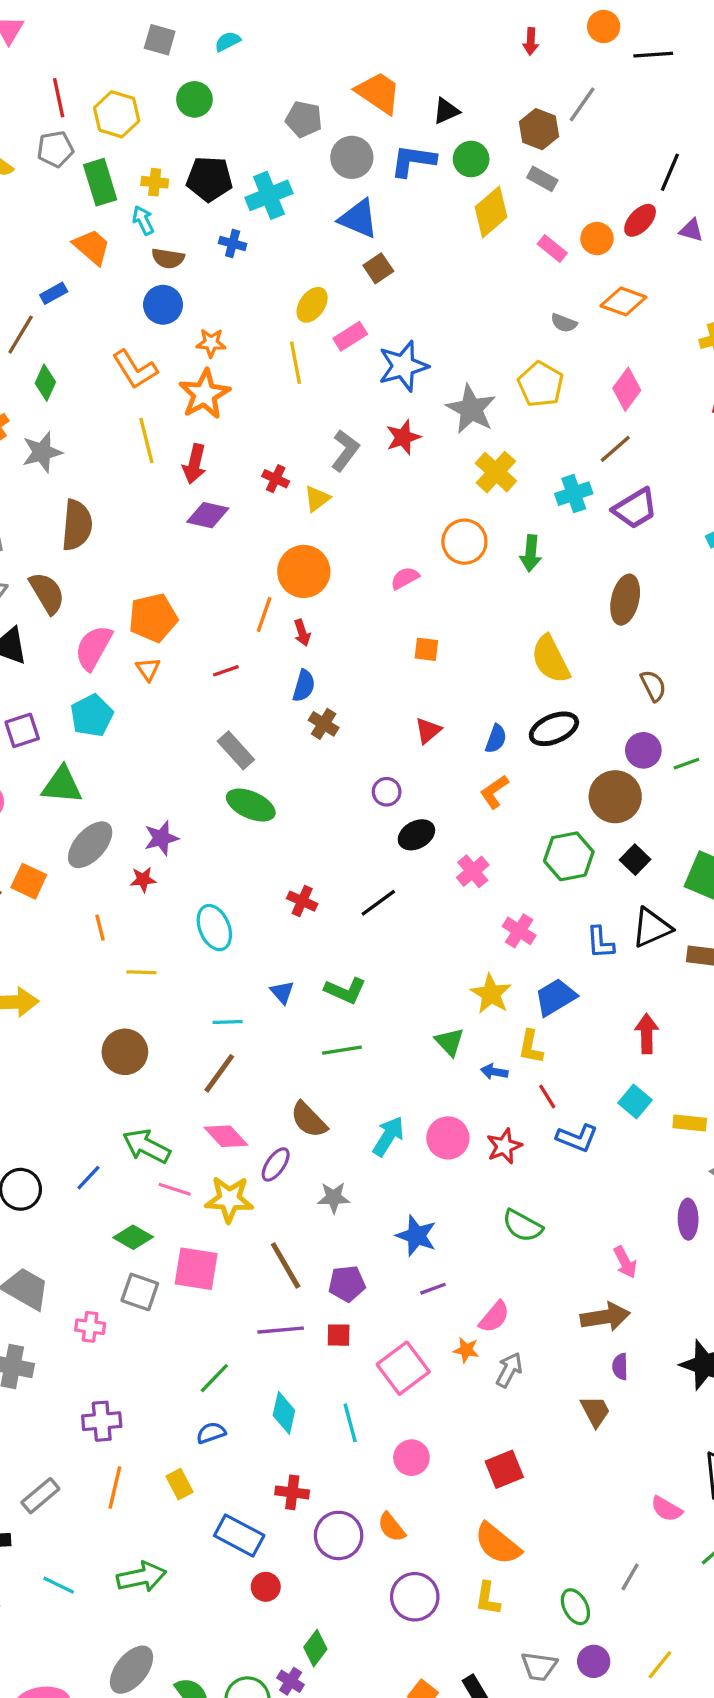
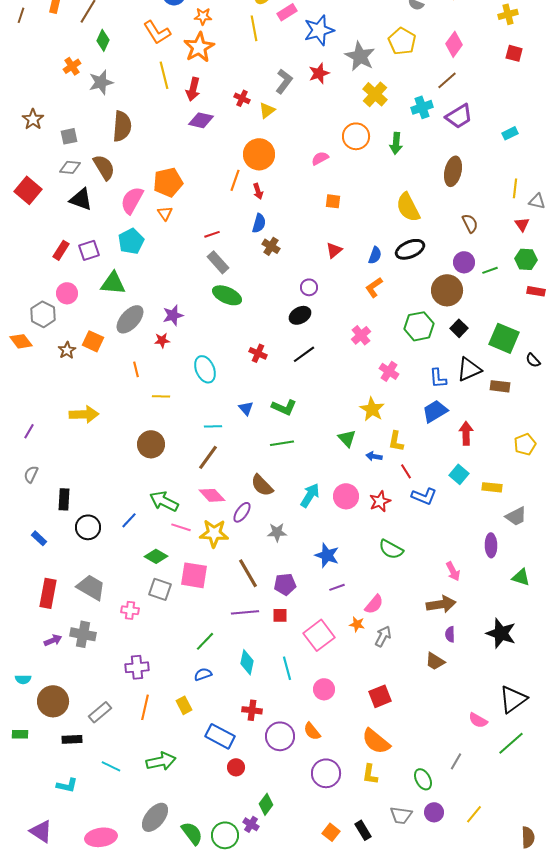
red line: (226, 671) -> (212, 234), moved
black ellipse: (416, 835) -> (300, 315), moved
blue trapezoid: (556, 997) -> (435, 411), moved
brown trapezoid: (595, 1411) -> (435, 661), turned 150

